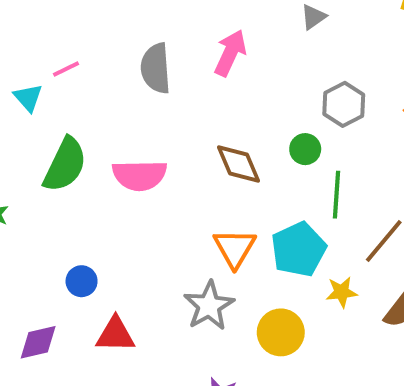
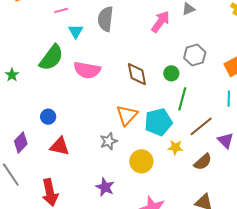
pink arrow: (230, 53) -> (161, 22), moved
cyan triangle: (28, 98) -> (76, 31), moved
gray star: (209, 306) -> (109, 141), size x0.7
purple diamond: (38, 342) -> (21, 143), turned -45

